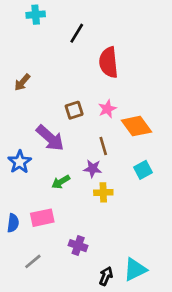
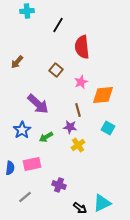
brown square: (74, 110) -> (56, 70), moved, turned -32
orange diamond: (136, 126) -> (103, 95), turned -60
blue star: (20, 162) -> (22, 130), moved
cyan square: (143, 170) -> (108, 128), turned -32
yellow cross: (103, 192) -> (78, 145), turned -32
black arrow: (106, 276) -> (80, 208), turned 104

